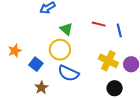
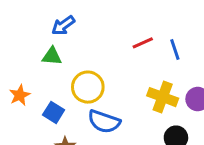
red line: (99, 24) -> (143, 43), turned -32
green triangle: (66, 29) -> (52, 56), moved, turned -32

